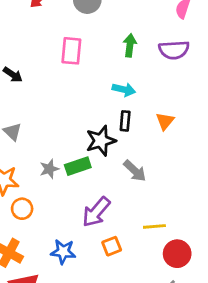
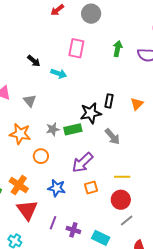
cyan arrow: (124, 90) -> (59, 74), moved
orange circle: (22, 209) -> (41, 156), moved
red circle: (177, 254) -> (121, 200), moved

